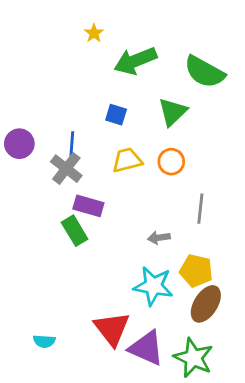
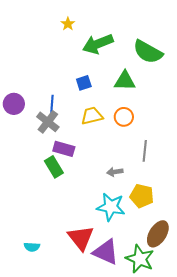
green triangle: (173, 112) -> (125, 81), turned 45
blue square: (116, 115) -> (84, 83), turned -35
brown ellipse: (206, 304) -> (158, 234), moved

